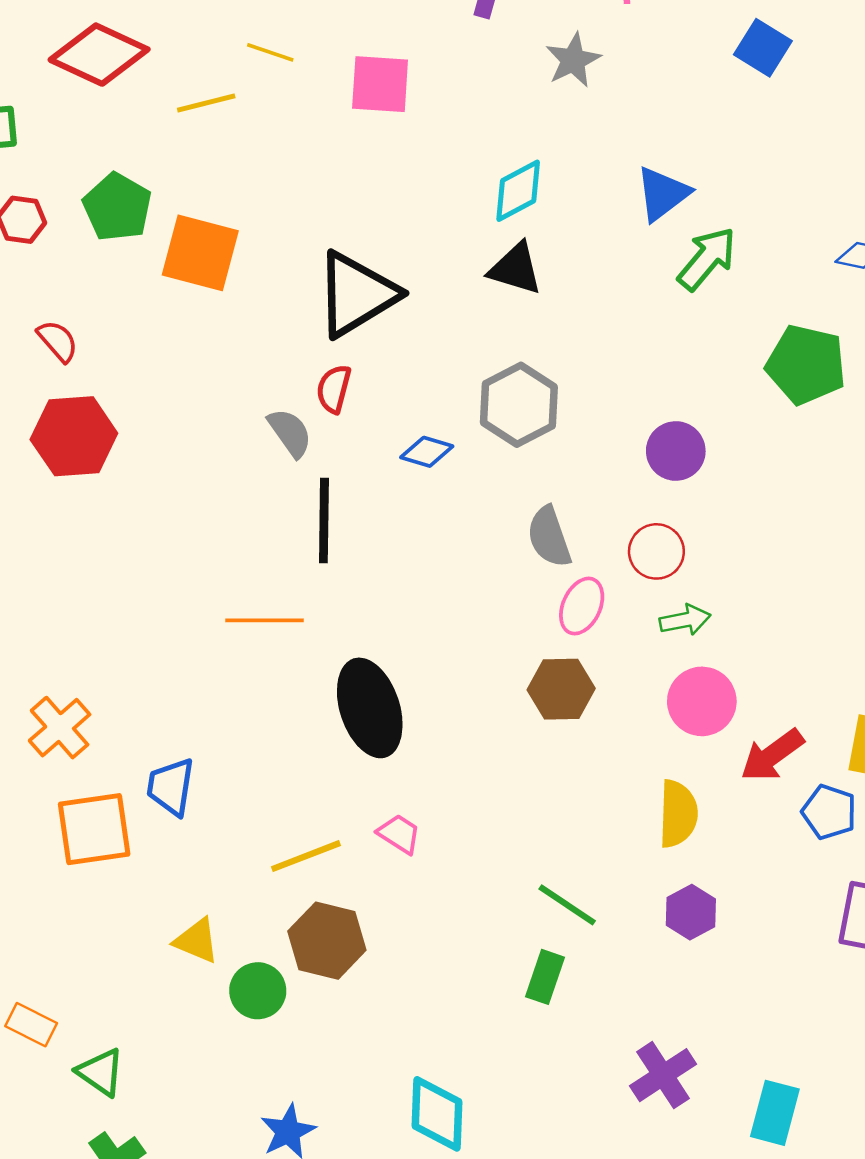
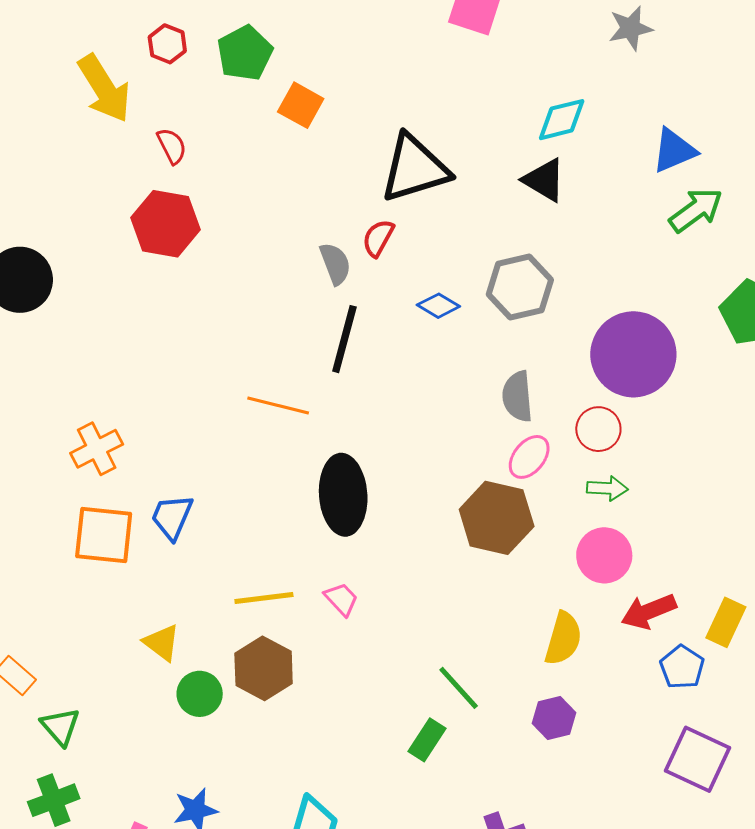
orange square: (200, 253) -> (301, 105), size x0.7
purple circle: (676, 451) -> (633, 354), size x1.8
brown hexagon: (561, 689) -> (497, 518), size x1.4

